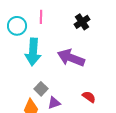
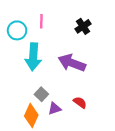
red semicircle: (89, 97) -> (80, 102), moved

